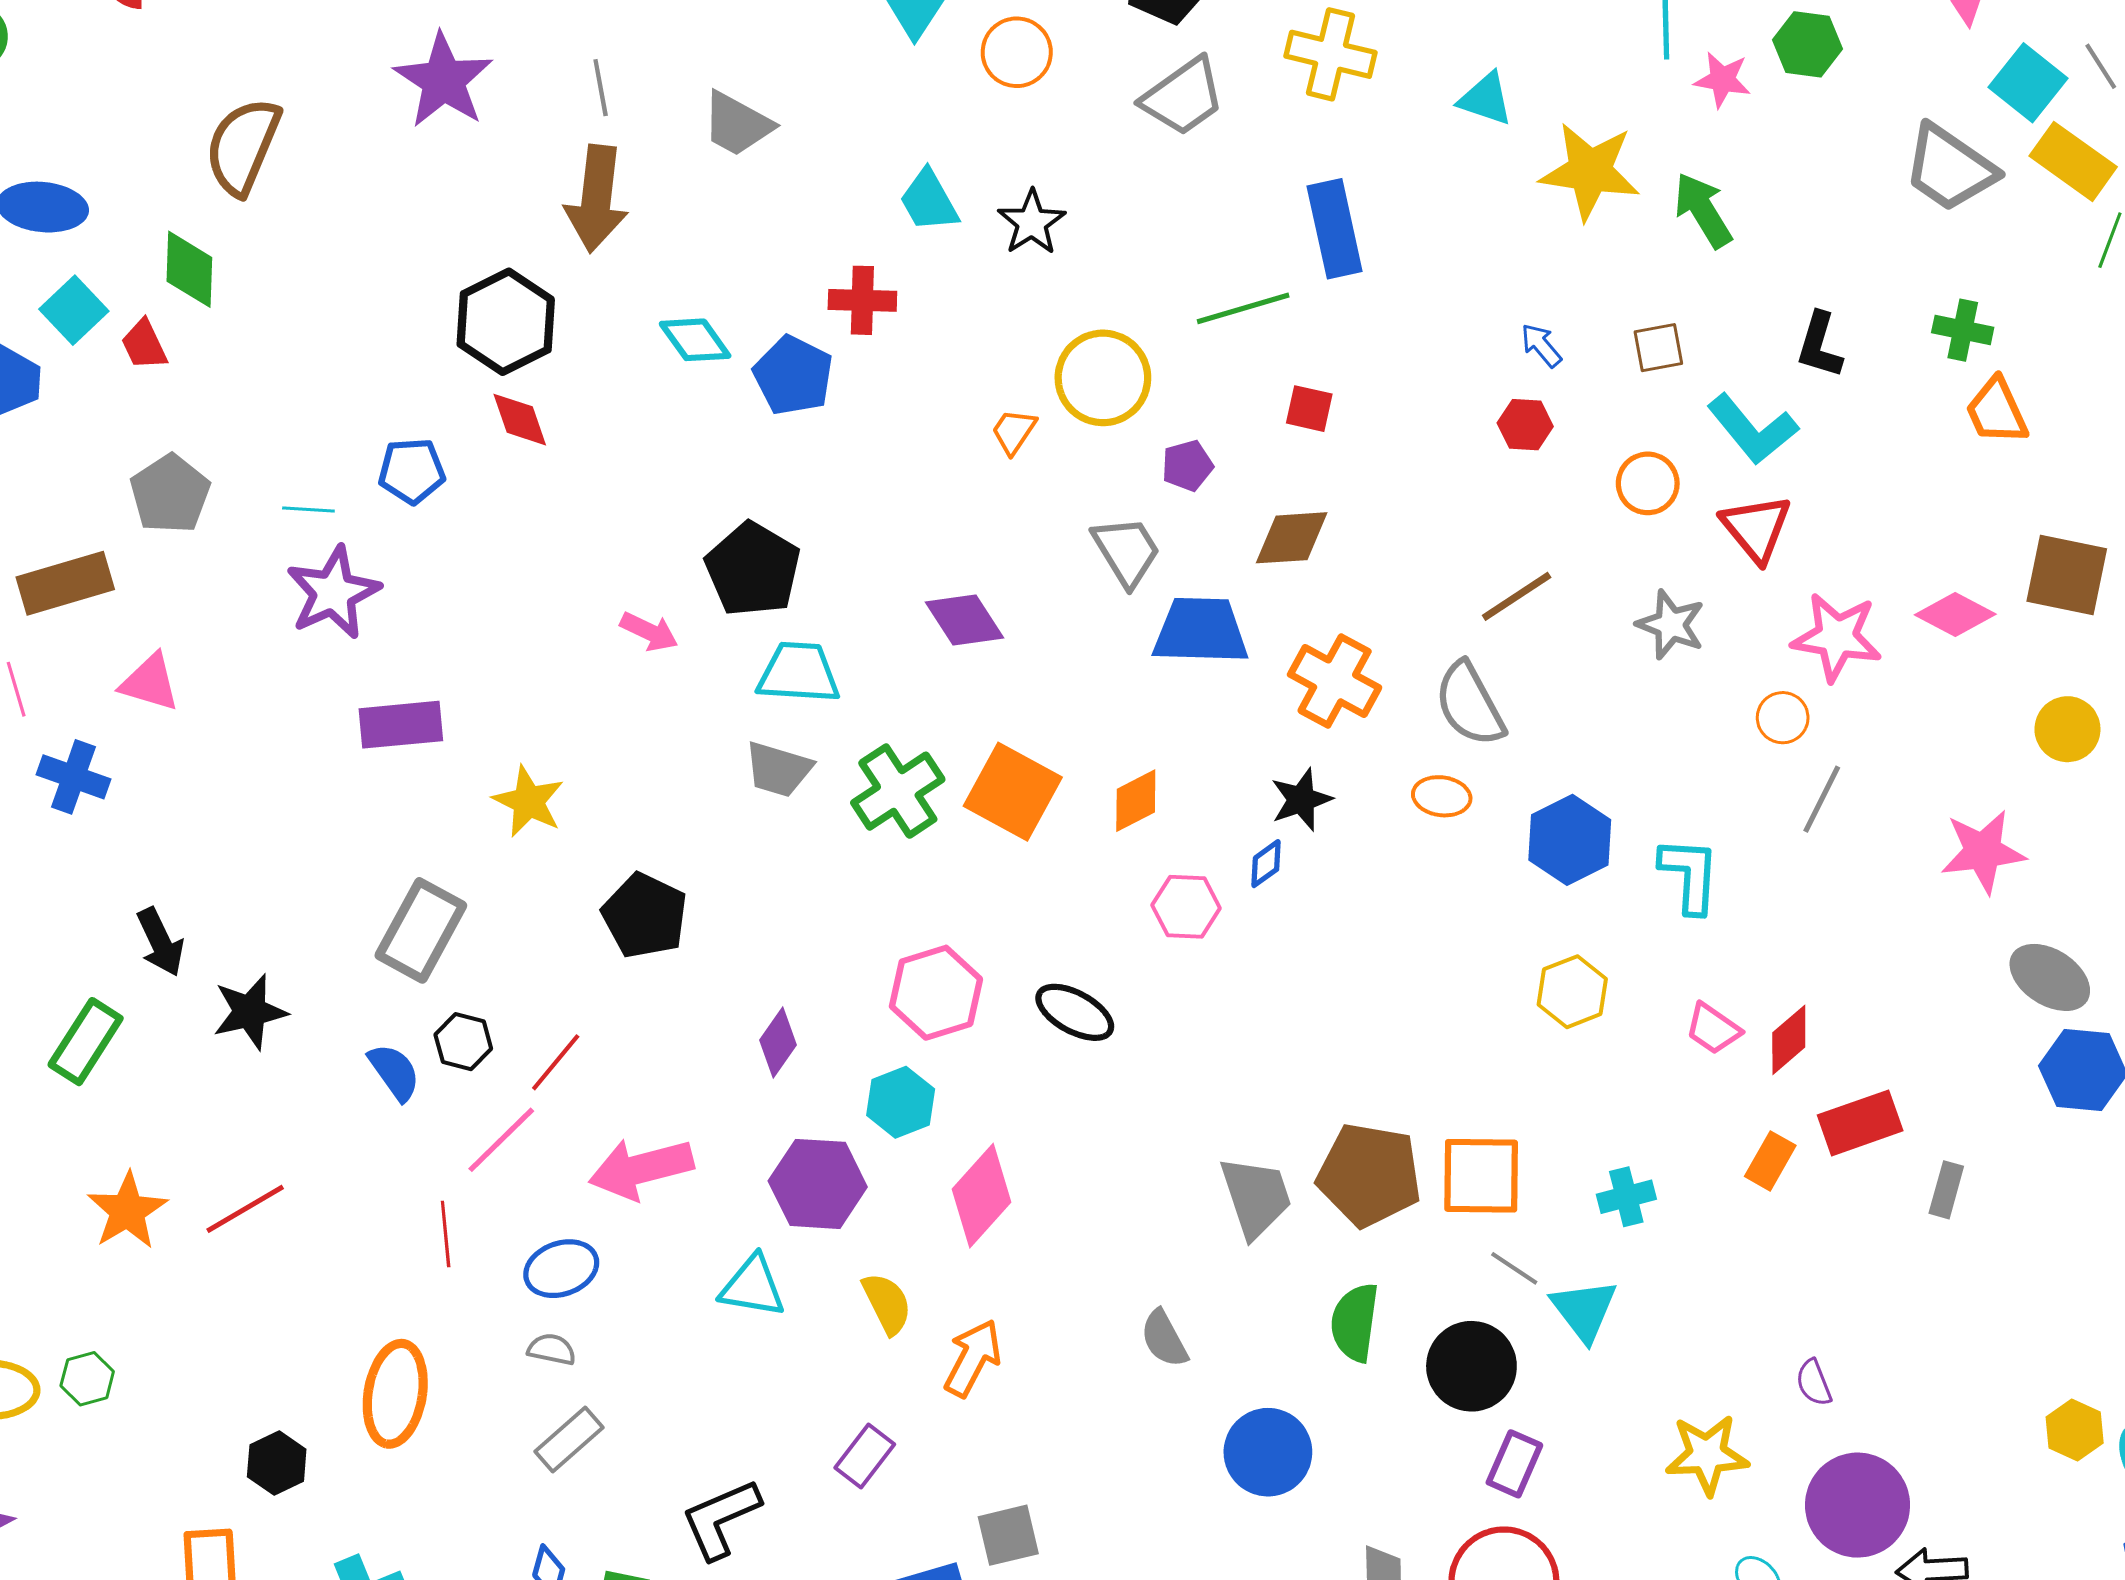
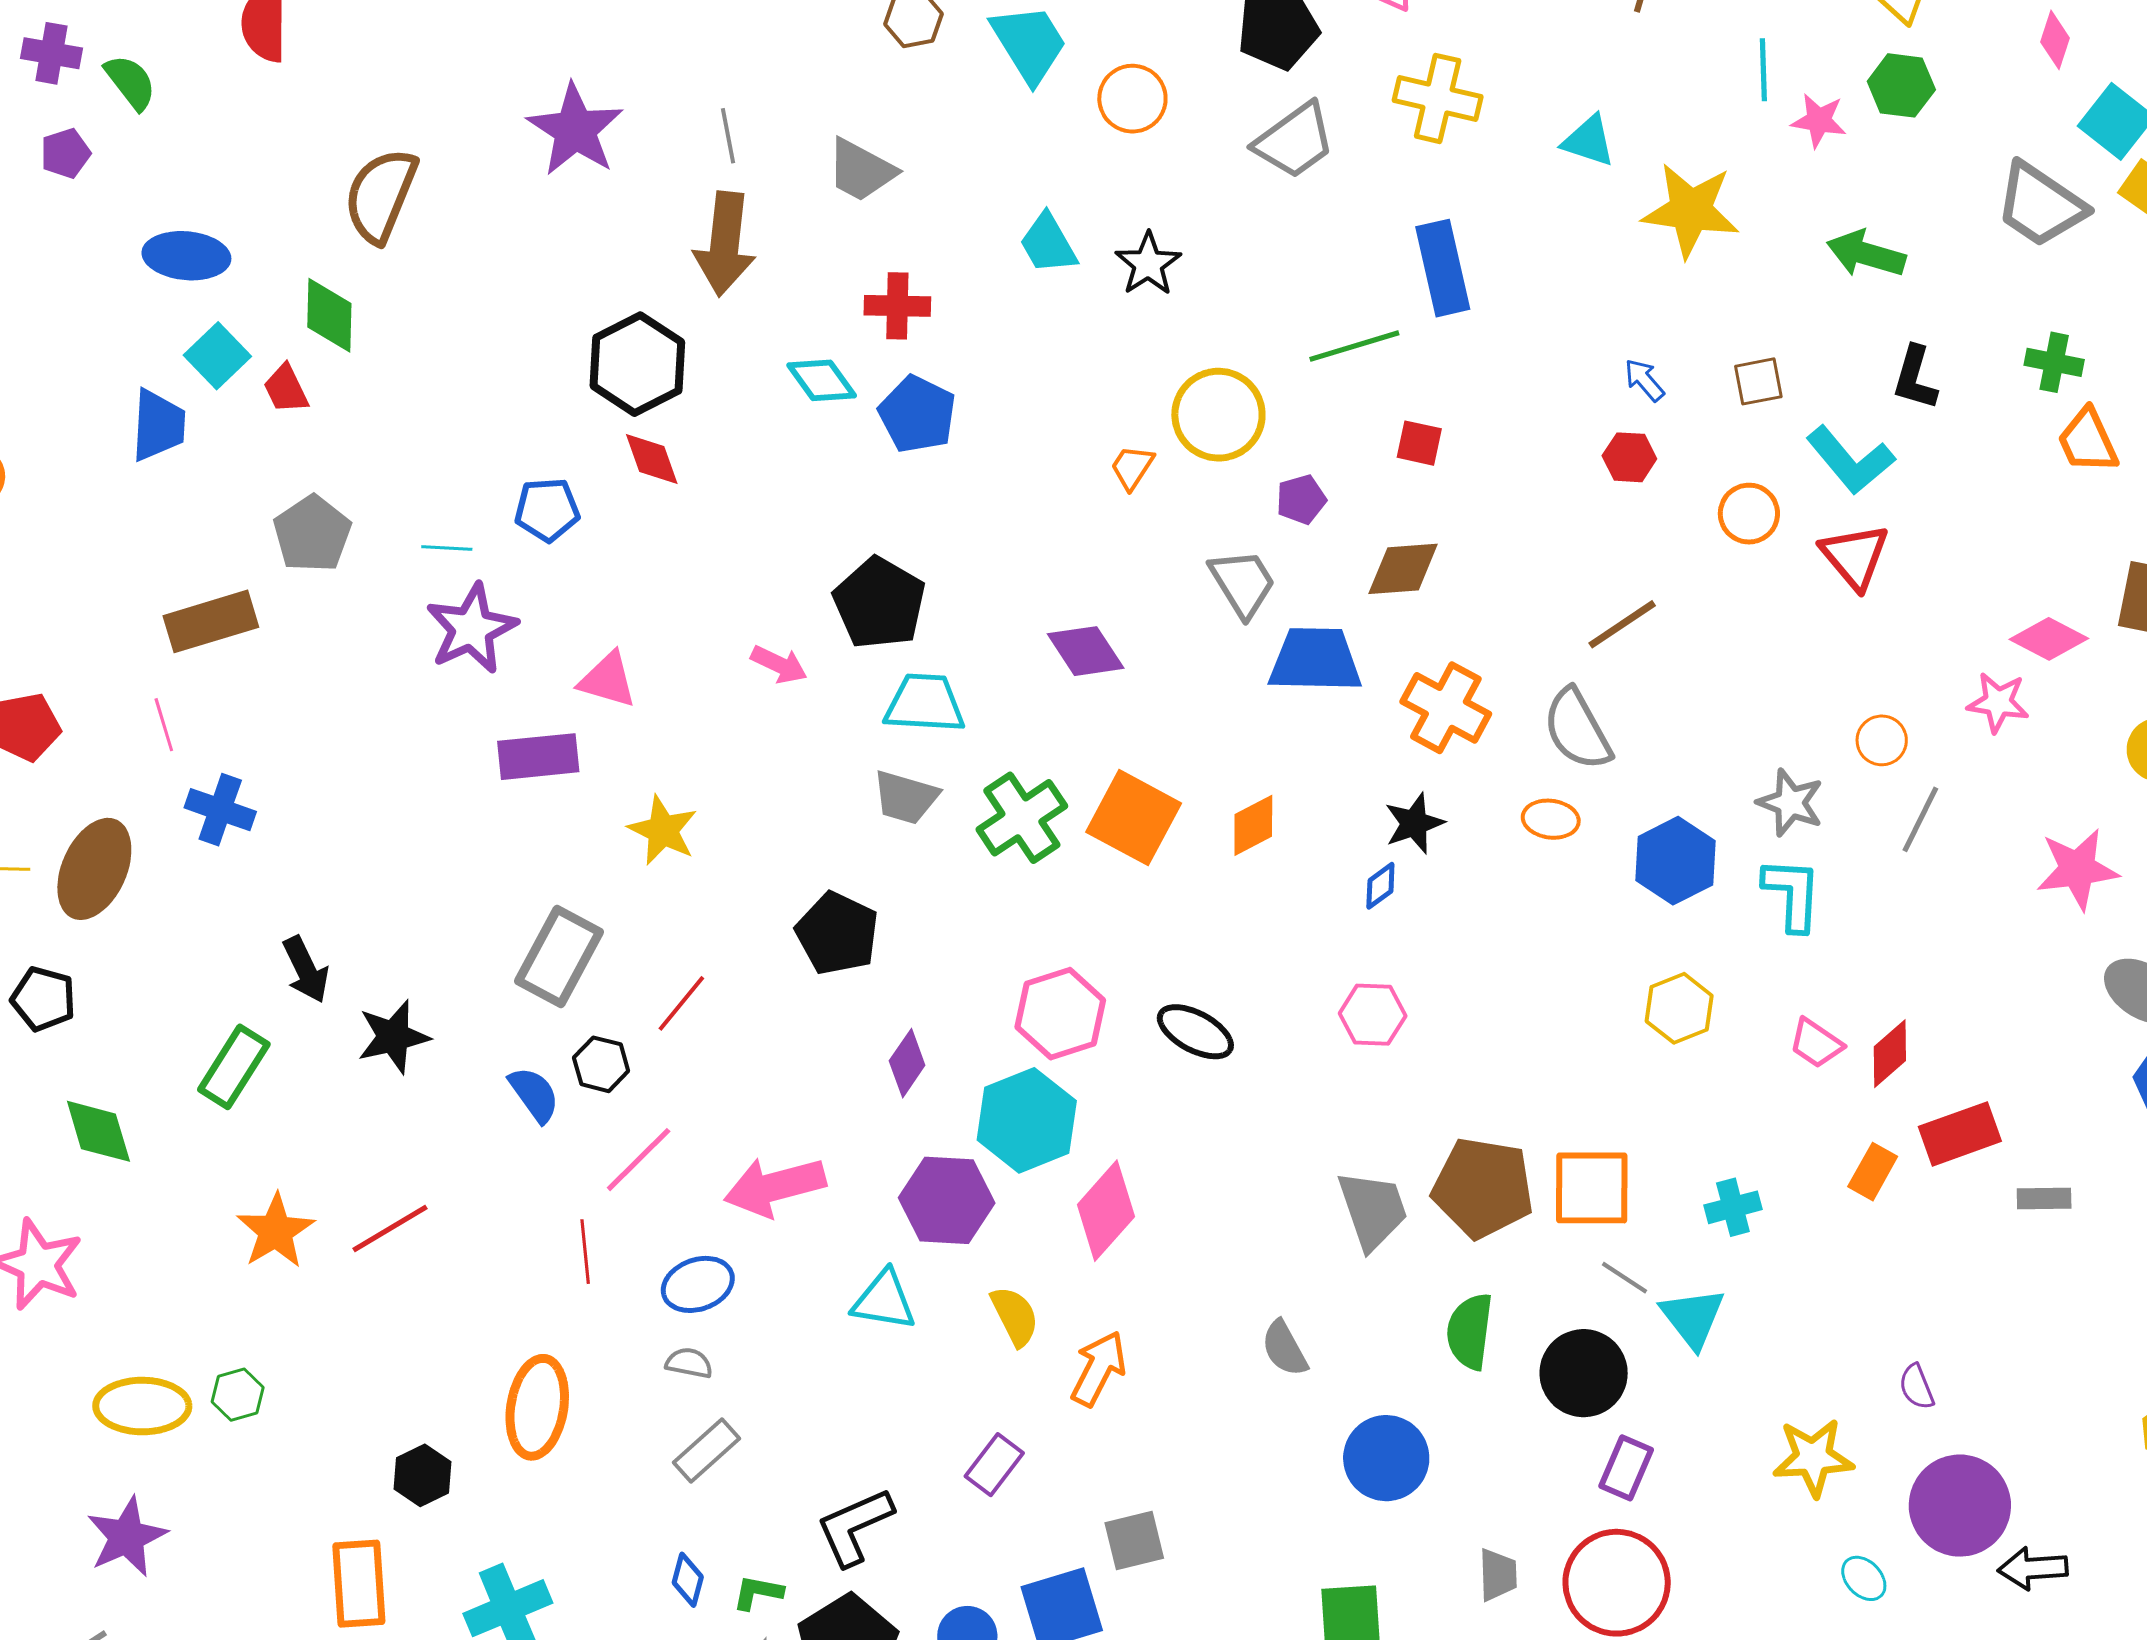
green arrow: (1703, 210) -> (1866, 254), moved, turned -42
red cross: (862, 300) -> (897, 306), moved
gray star: (1671, 625) -> (1790, 803), moved
pink star: (1837, 637) -> (1998, 702), moved, size x0.7
pink triangle: (150, 682) -> (608, 680), moved
pink hexagon: (1186, 907) -> (1373, 1015), moved
black pentagon: (645, 916) -> (837, 933), moved
red line: (556, 1062) -> (681, 1003), moved
cyan hexagon: (901, 1102) -> (1027, 1120), size x1.5
gray rectangle: (1946, 1190) -> (2044, 1198), turned 74

